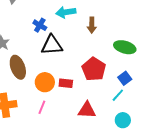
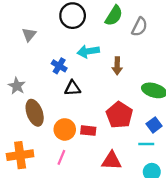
black triangle: (52, 45) -> (73, 88), size x0.7
cyan line: (118, 95) -> (146, 144), turned 48

